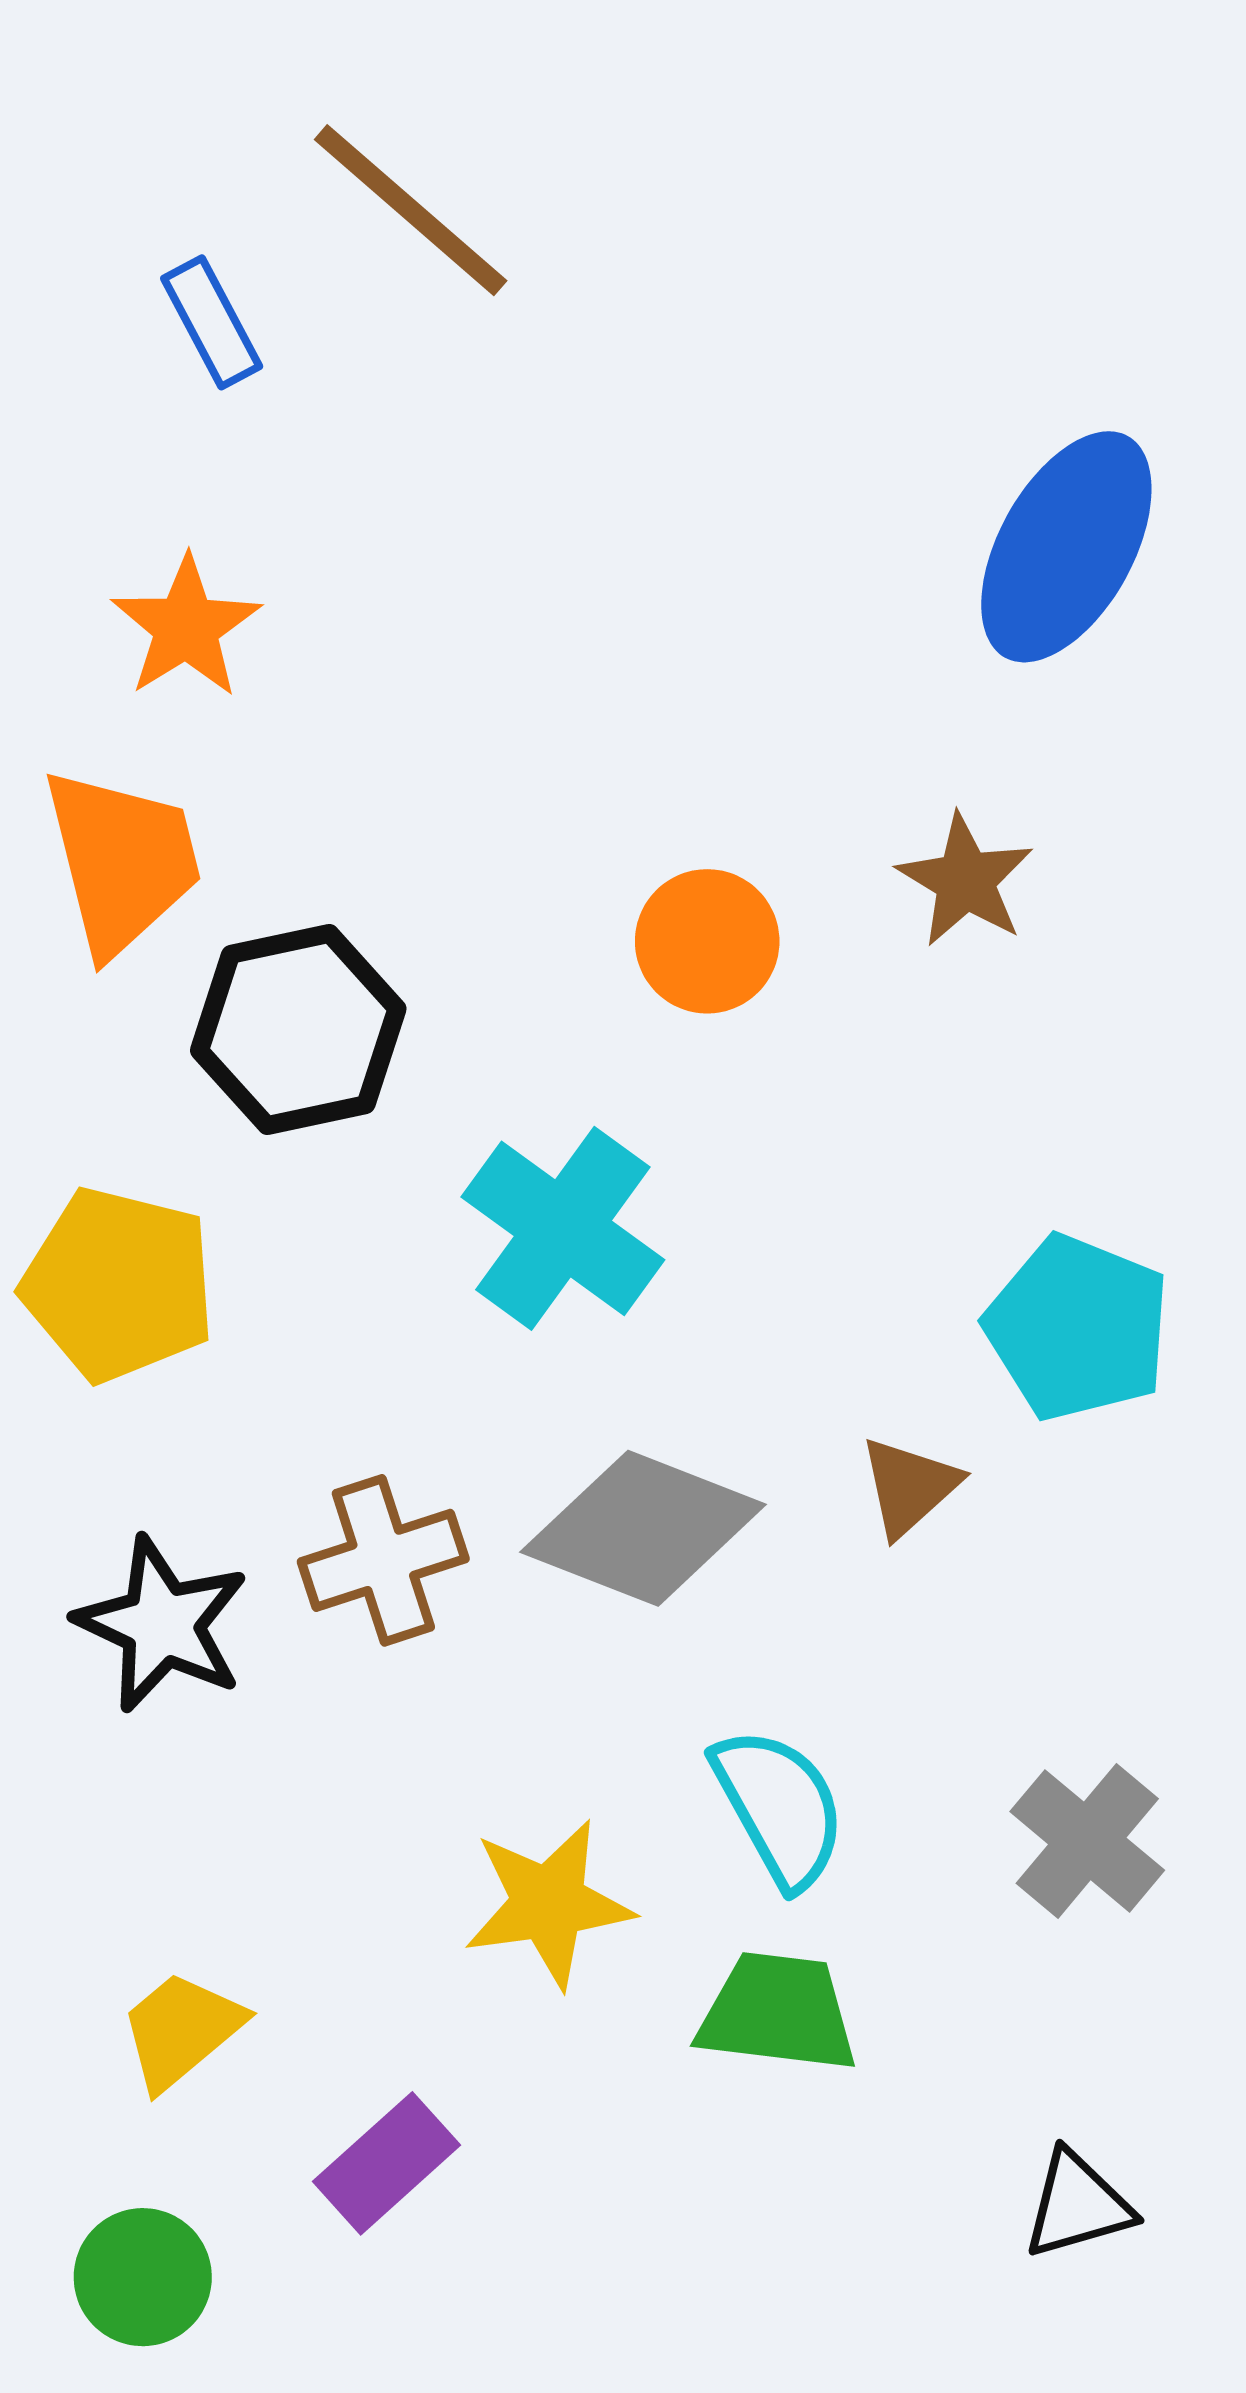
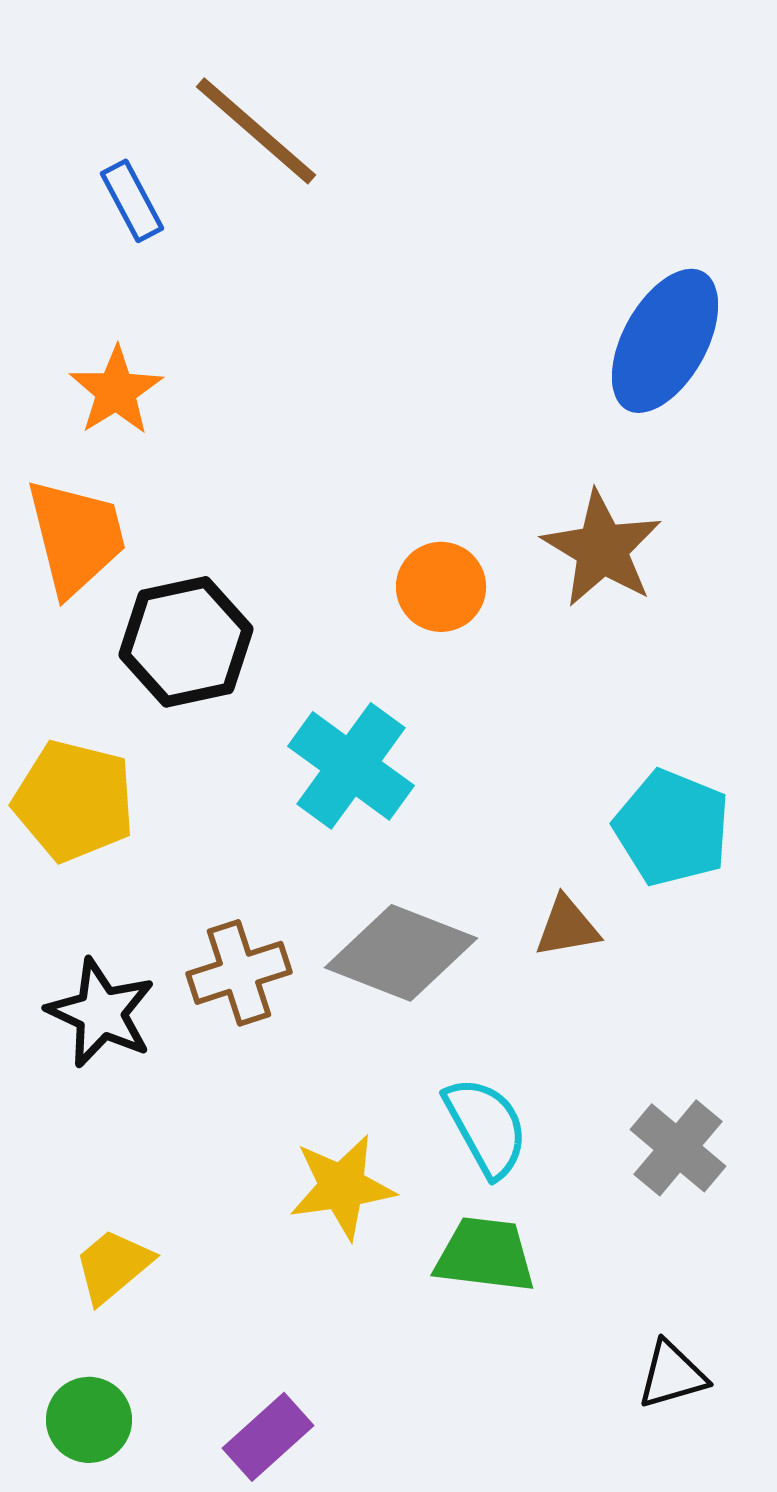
brown star: (965, 880) -> (602, 549), size x1.4
brown triangle: (909, 1487) -> (567, 927), turned 32
purple rectangle: (386, 2163) -> (268, 1437), moved

